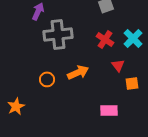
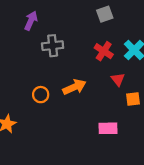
gray cross: (58, 34) -> (53, 46), size x0.7

